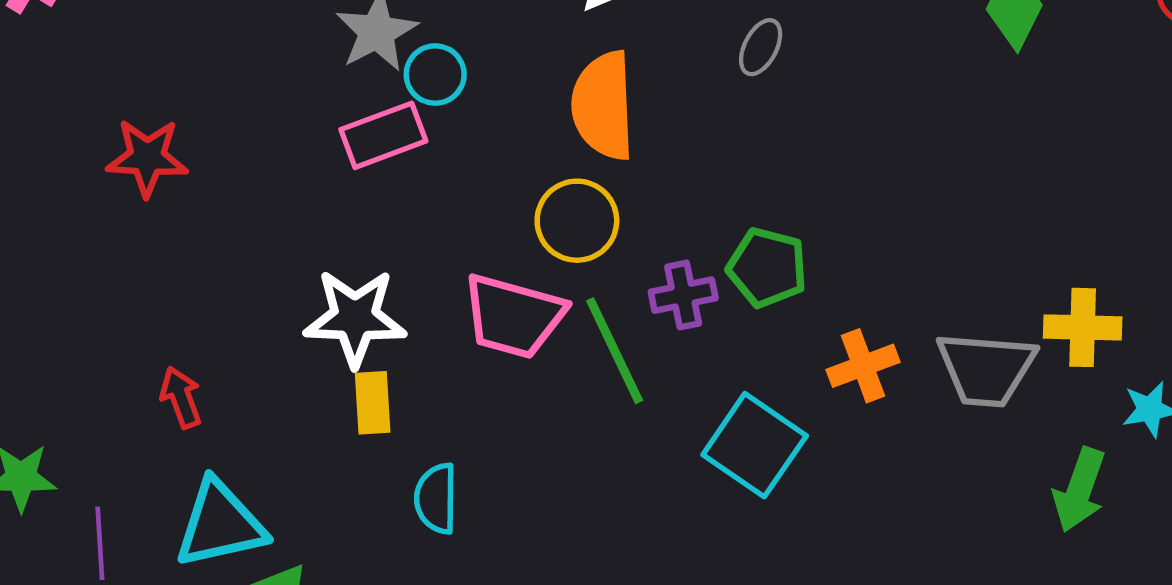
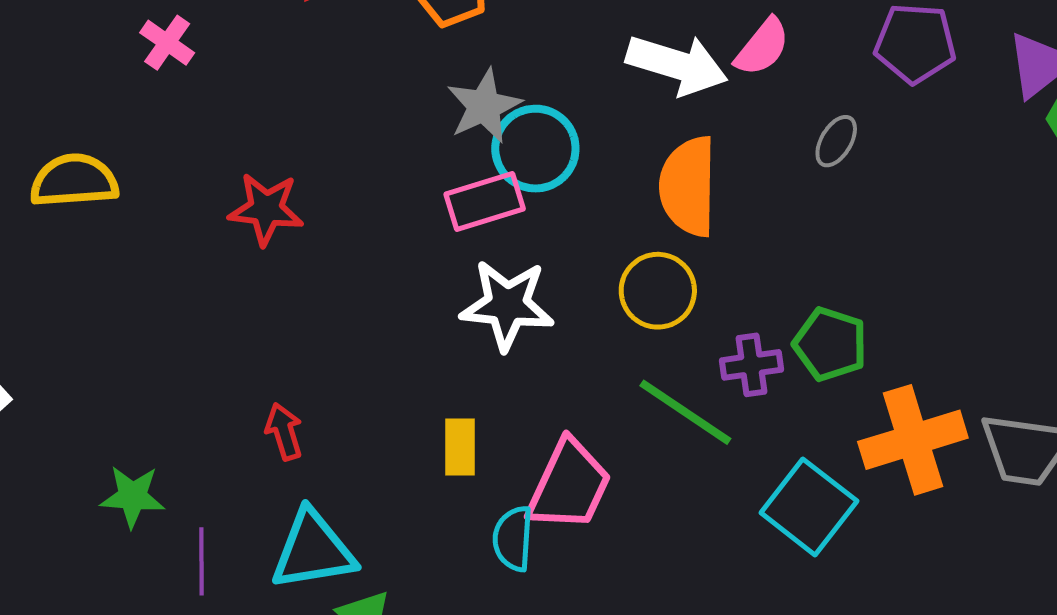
cyan circle: (435, 75) -> (535, 149), size x1.5
pink trapezoid: (514, 316) -> (569, 485), moved, turned -84
white star: (355, 318) -> (507, 305), moved
green line: (615, 351) -> (685, 412), turned -34
orange cross: (863, 366) -> (913, 440), size x1.6

